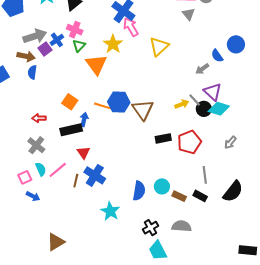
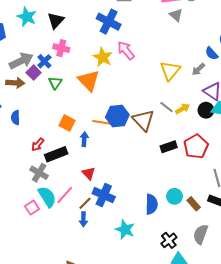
pink arrow: (131, 27) -> (126, 50), moved
green triangle: (79, 46) -> (55, 83), moved
yellow triangle: (159, 46) -> (170, 71), moved
blue semicircle: (32, 72) -> (16, 118), moved
gray line: (195, 100) -> (167, 107), moved
red arrow: (39, 118) -> (38, 145), turned -40
black rectangle: (71, 130) -> (56, 154), moved
cyan semicircle: (41, 169) -> (47, 197), size x1.5
brown line: (76, 181) -> (85, 203), turned 40
blue arrow: (33, 196) -> (83, 219), moved, turned 72
brown rectangle: (179, 196) -> (194, 204), turned 32
gray semicircle: (181, 226) -> (201, 234), turned -66

